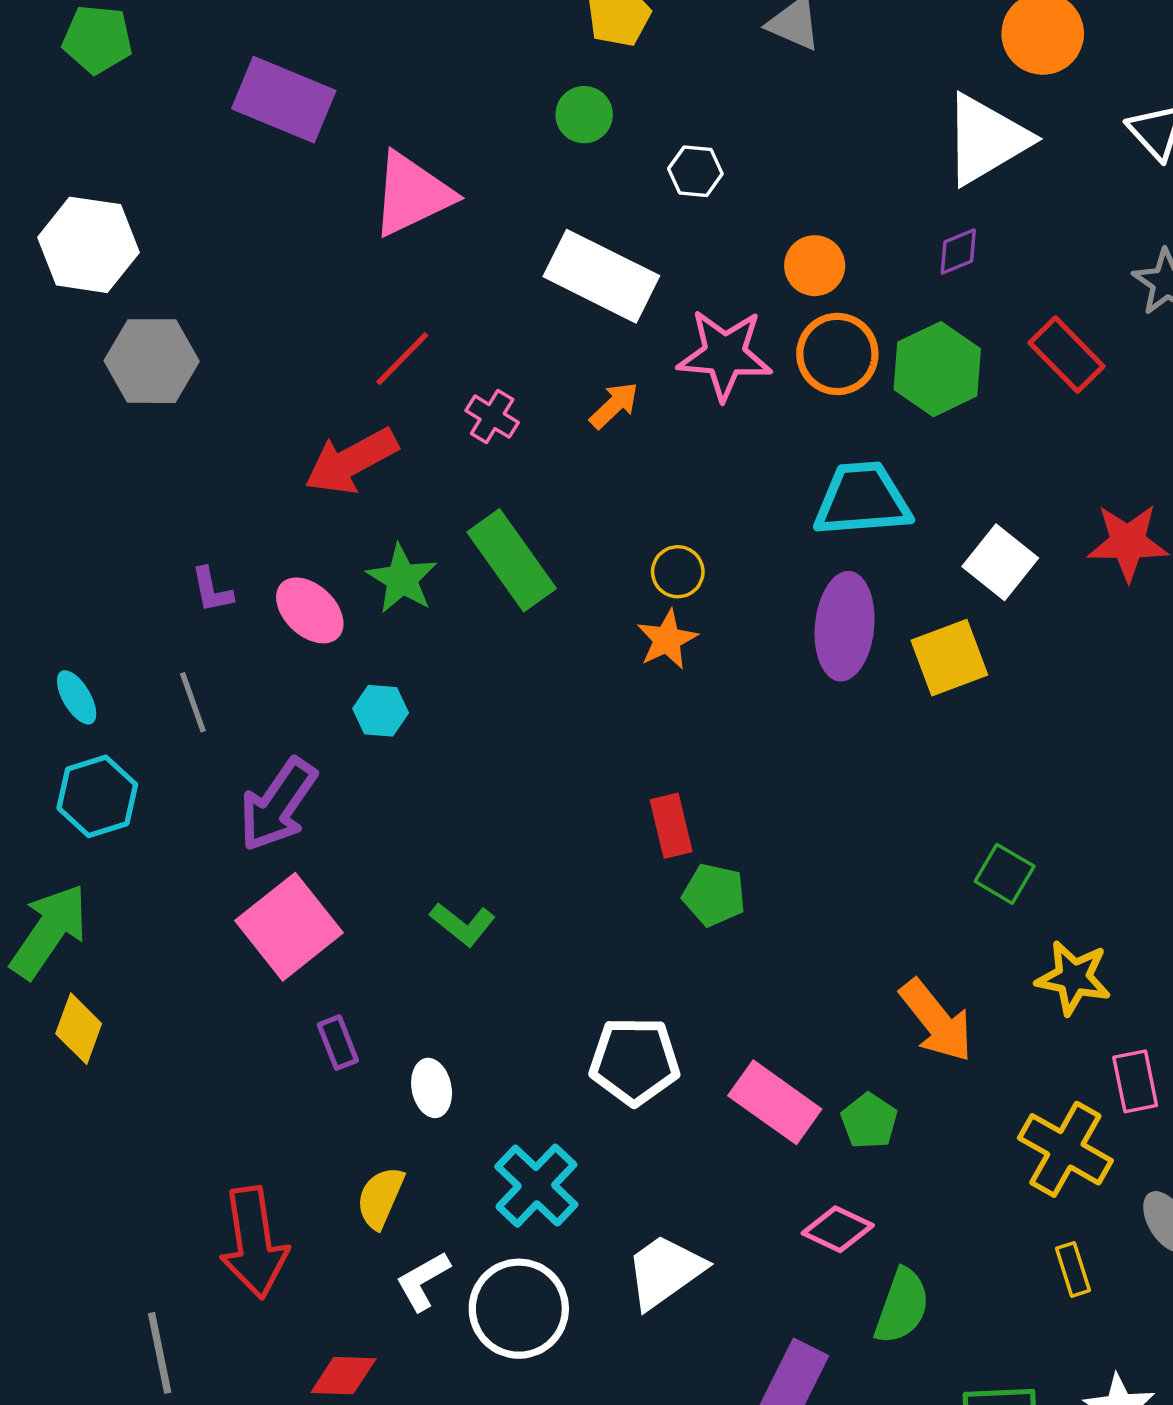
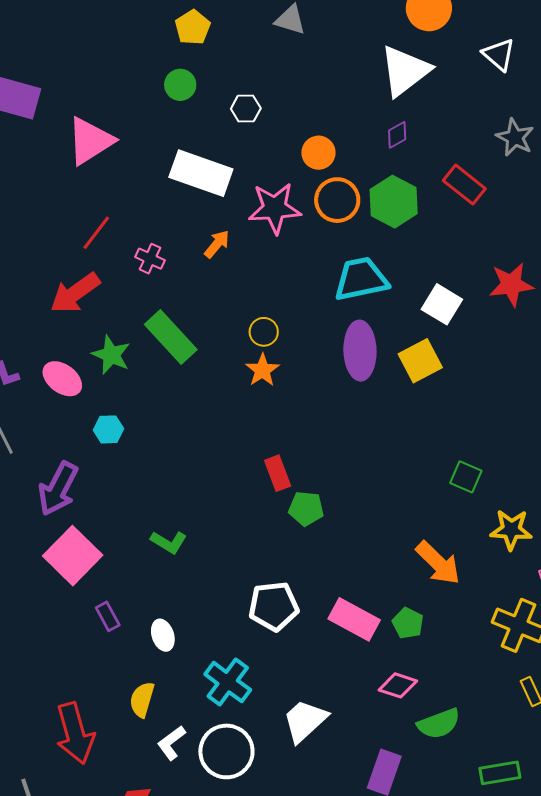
green semicircle: (902, 1306) -> (439, 724), turned 57

